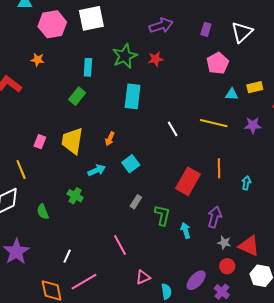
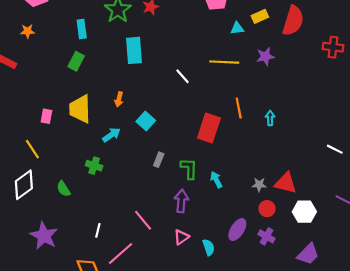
purple arrow: (215, 217) -> (181, 201), moved
pink line: (120, 245) -> (143, 220), moved

